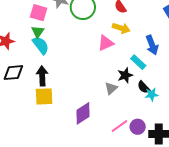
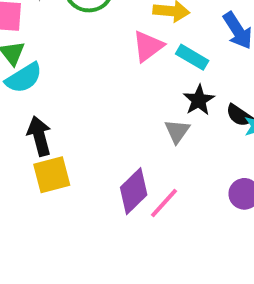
cyan semicircle: (41, 45) -> (24, 78), turned 108
cyan rectangle: (138, 62) -> (192, 57), moved
pink line: (120, 126) -> (164, 203), moved

